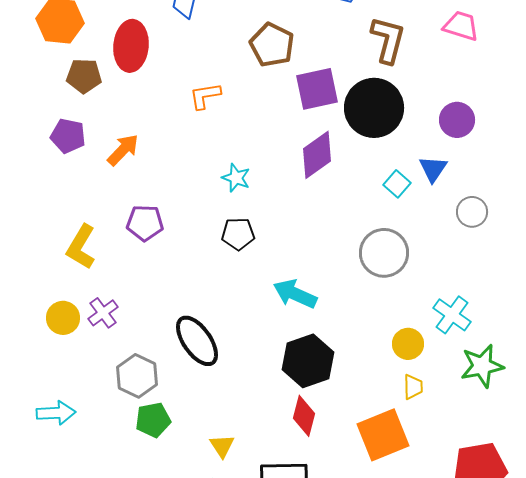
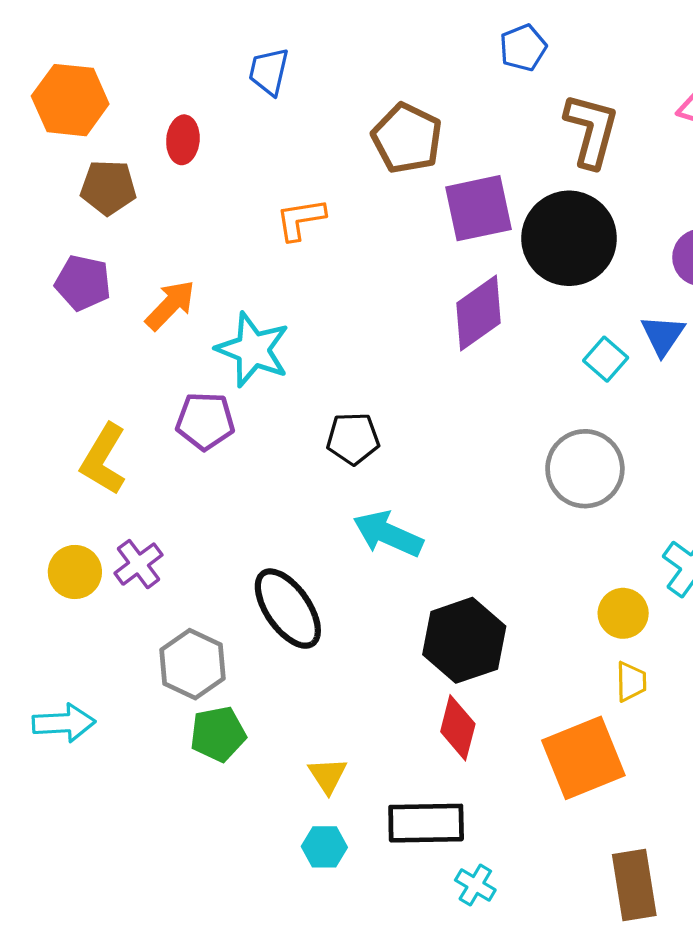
red ellipse: (131, 46) -> (183, 140), size x0.6
cyan star: (236, 178) -> (253, 350), moved, size x1.6
cyan arrow: (295, 294) -> (388, 534), moved

